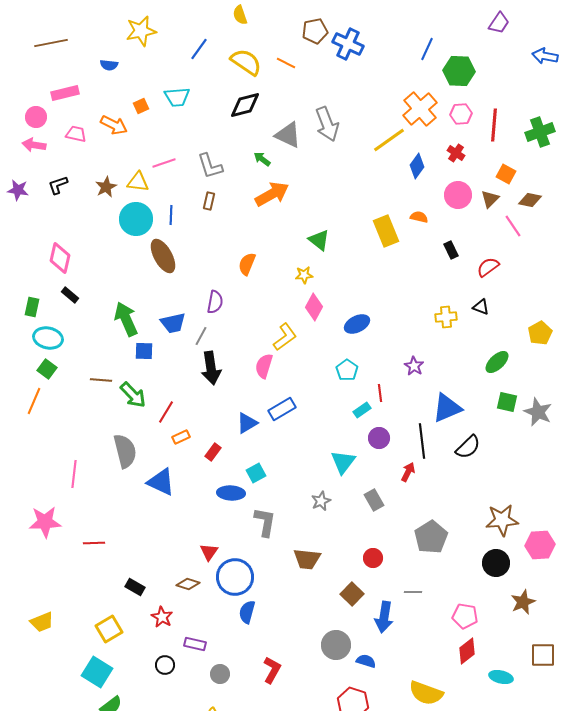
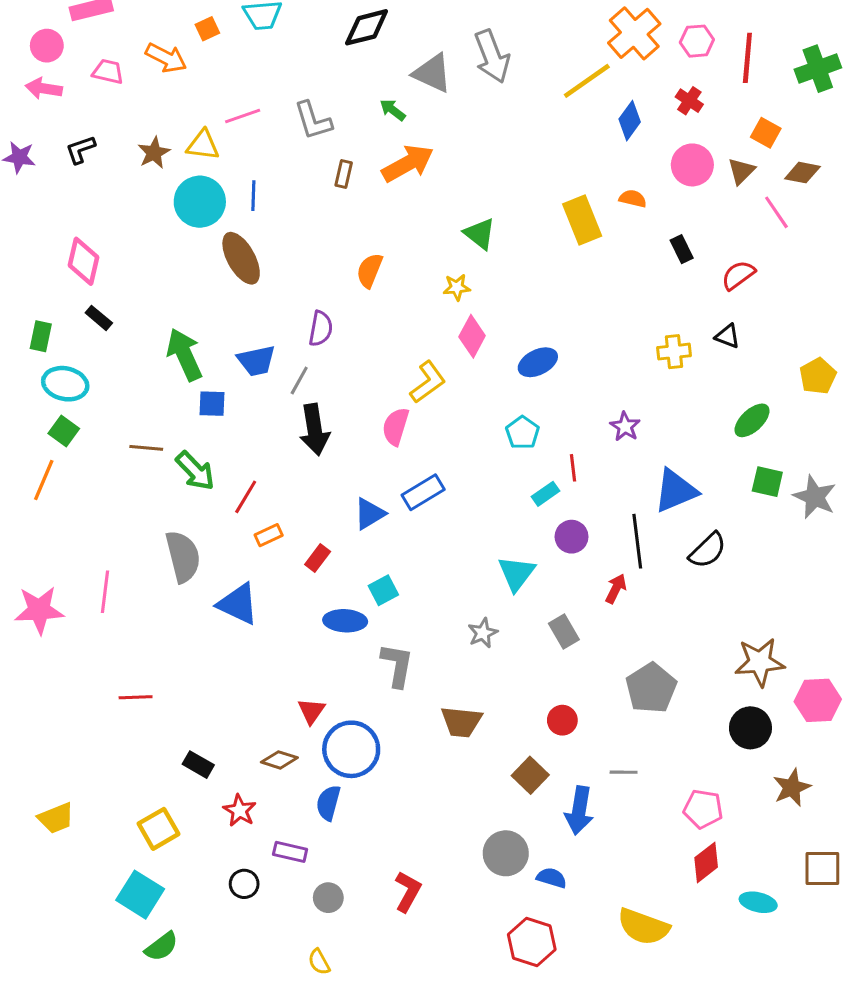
brown rectangle: (209, 201) -> (344, 174), moved
pink star: (45, 522) -> (39, 610), moved
blue semicircle: (247, 612) -> (328, 803), moved

